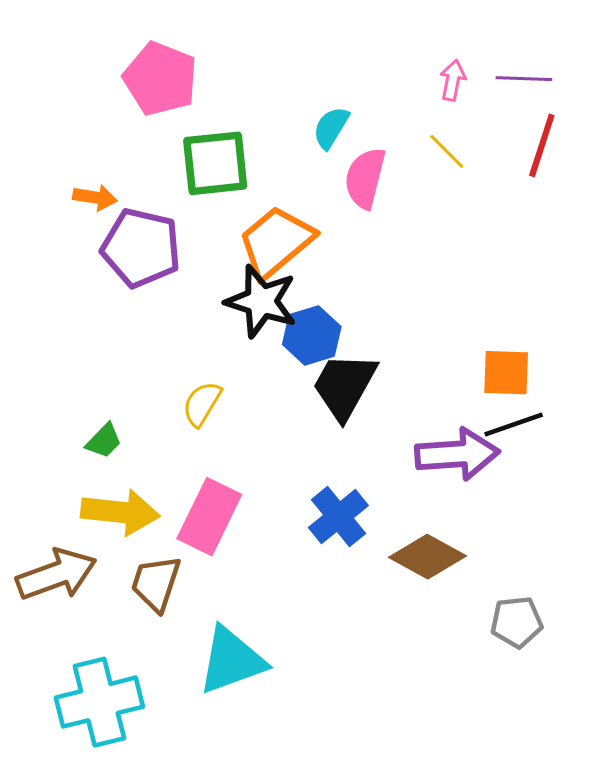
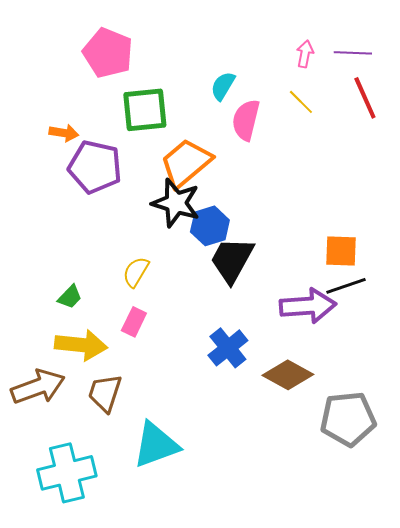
red line: (542, 145) -> (365, 98), turned -42
pink rectangle: (209, 517) -> (134, 322), moved, size x0.6
gray pentagon: (517, 622) -> (348, 419), size x1.6

